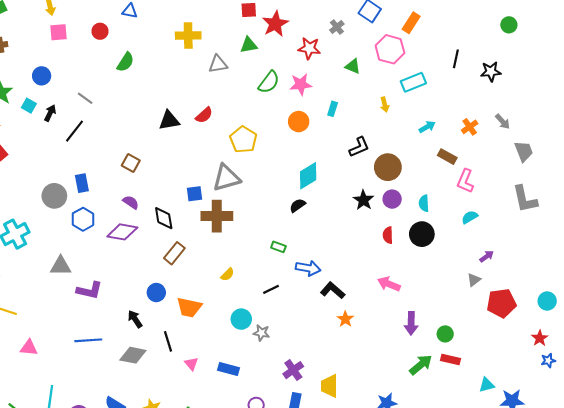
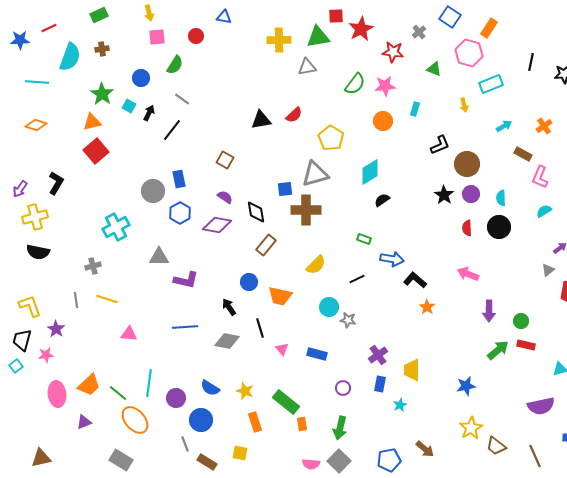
green triangle: (249, 45) -> (318, 37), moved, size x1.4
green semicircle: (125, 62) -> (175, 65), moved
cyan diamond: (308, 176) -> (370, 172), moved
yellow semicircle: (227, 274) -> (316, 265), size x1.5

